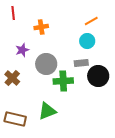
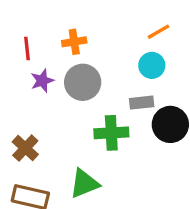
red line: (13, 13) -> (27, 49), moved
gray circle: (46, 64) -> (83, 82), moved
brown cross: (12, 78) -> (25, 148), moved

